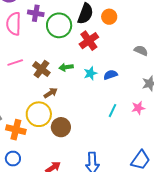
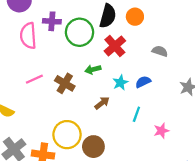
gray semicircle: (141, 51) -> (160, 51), moved
green arrow: (66, 67) -> (93, 69), moved
brown arrow: (51, 93) -> (102, 103), moved
pink star: (138, 108) -> (161, 131), moved
cyan line: (112, 111) -> (136, 114), moved

